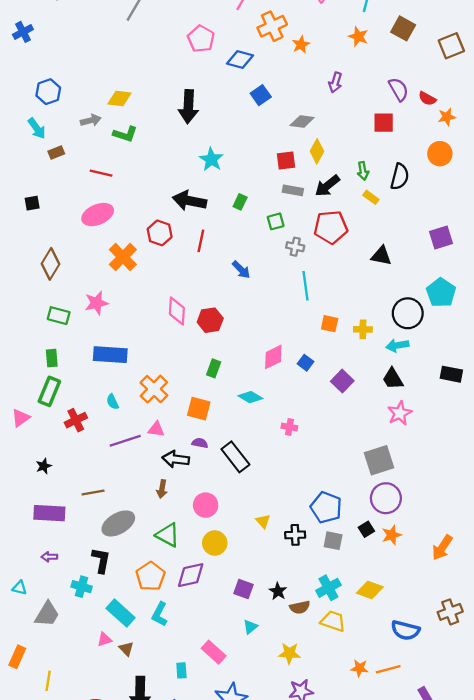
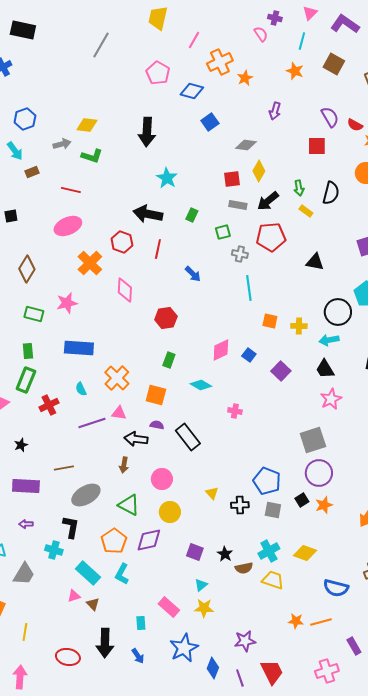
pink diamond: (177, 311) -> (125, 290), moved
yellow star: (289, 653) -> (204, 608), moved

